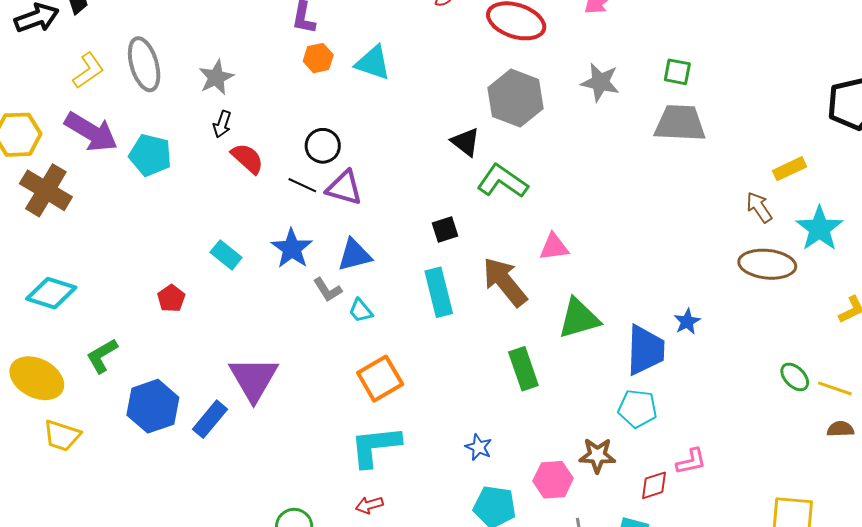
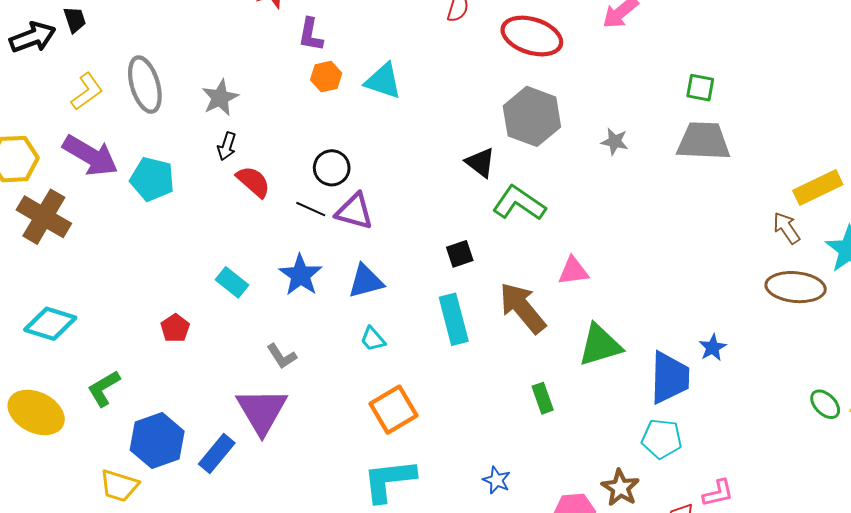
gray star: (600, 82) -> (615, 142), moved, size x0.7
yellow rectangle: (789, 169) -> (818, 188), size x1.4
gray L-shape: (327, 290) -> (282, 356), moved
green rectangle: (523, 369) -> (543, 398), size x0.7
yellow trapezoid: (62, 436) -> (119, 486), moved
brown star: (597, 455) -> (620, 488), turned 30

